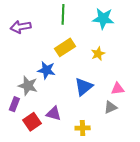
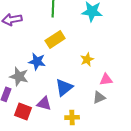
yellow star: (98, 54) -> (87, 59), moved
blue triangle: (84, 87) -> (64, 87), moved
red square: (32, 122) -> (23, 111), turned -36

